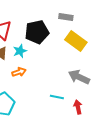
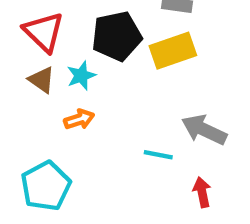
yellow rectangle: (76, 41) -> (173, 51), moved, turned -55
cyan line: (57, 97) -> (158, 155), moved

